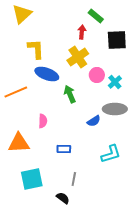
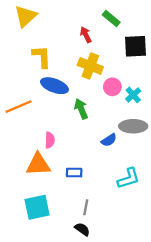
red arrow: (82, 32) -> (86, 35), moved, turned -32
yellow cross: (78, 57) -> (90, 66), turned -35
orange triangle: (19, 143) -> (38, 164), moved
black semicircle: (63, 198) -> (82, 229), moved

